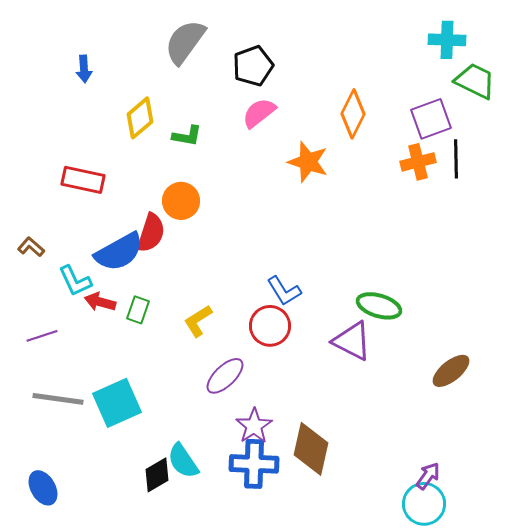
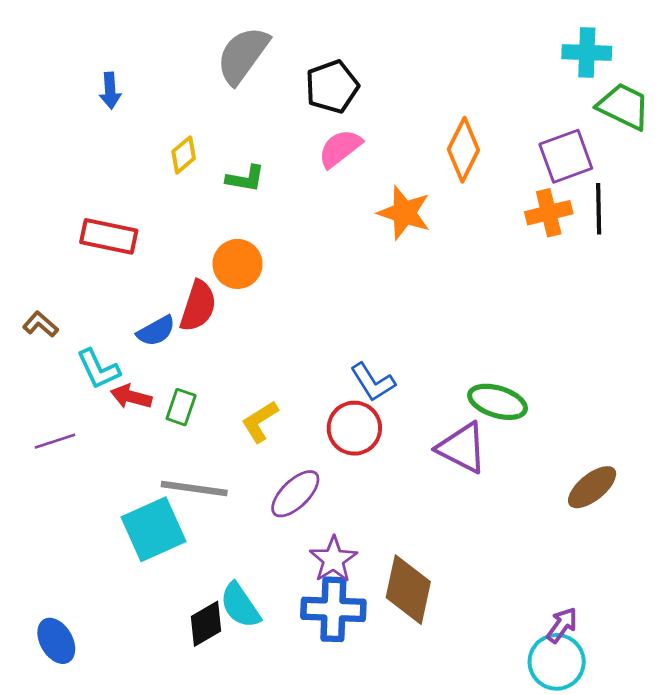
yellow diamond: (140, 118) -> (184, 155), size x0.7
blue semicircle: (119, 252) -> (156, 331), size x0.6
gray line: (58, 399) -> (194, 489), moved

